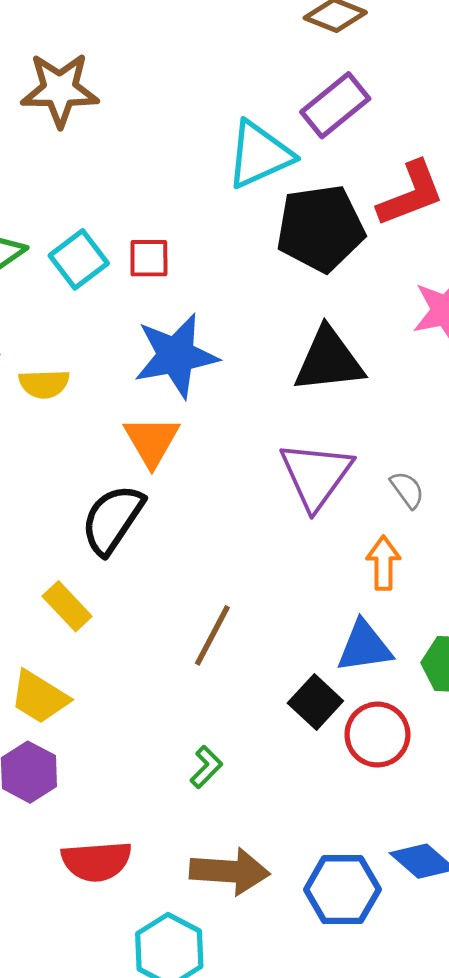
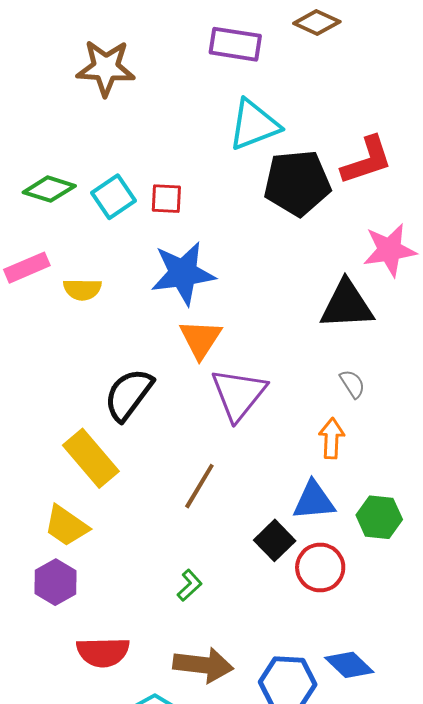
purple rectangle: (335, 105) -> (235, 44), moved, turned 45
black triangle: (329, 360) -> (347, 305), moved
orange triangle: (152, 441) -> (200, 339), moved
purple triangle: (316, 475) -> (239, 394), moved
yellow rectangle: (67, 606) -> (91, 458), size x1.5

